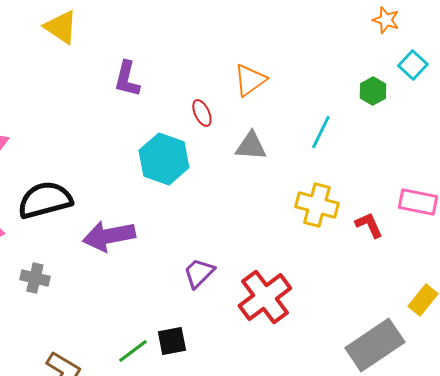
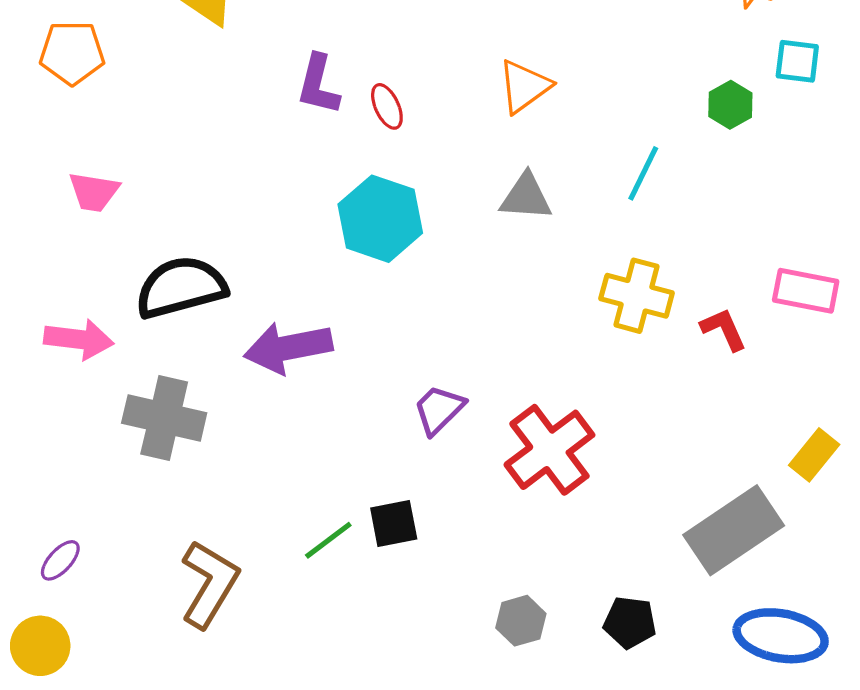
cyan square: (413, 65) -> (797, 61), turned -36
red ellipse: (202, 113) -> (387, 106), moved
gray cross: (35, 278) -> (164, 418), size x1.6

